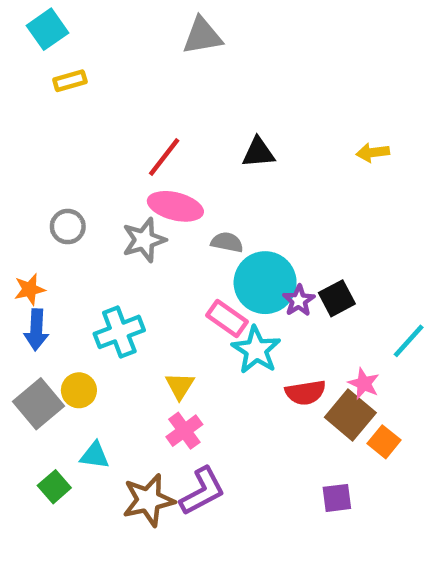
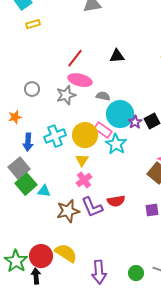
blue arrow: (36, 330) -> (28, 142), moved
yellow circle: (79, 390) -> (85, 135), moved, size x1.6
red semicircle: (305, 393) -> (116, 201), moved
green square: (54, 487) -> (26, 184), moved, size x1.5
purple L-shape: (202, 491) -> (92, 207), turned 95

